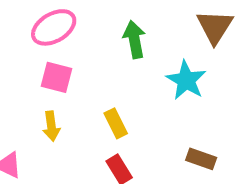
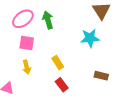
green arrow: (134, 39) -> (48, 20), moved
cyan star: (186, 80) -> (90, 38), turned -30

